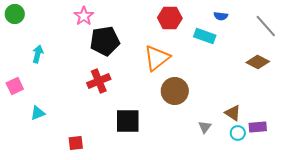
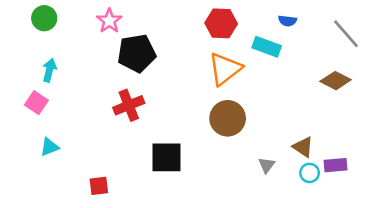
green circle: (15, 14) -> (44, 18), moved
orange triangle: (157, 58) -> (225, 69), moved
pink square: (15, 86) -> (36, 103), moved, turned -30

